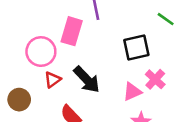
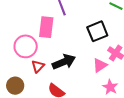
black arrow: (87, 80) -> (64, 62), turned -60

